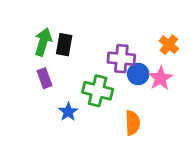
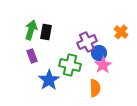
purple cross: (121, 59) -> (87, 42), turned -30
pink star: (160, 78) -> (103, 65), moved
blue star: (68, 112) -> (49, 80), size x1.5

